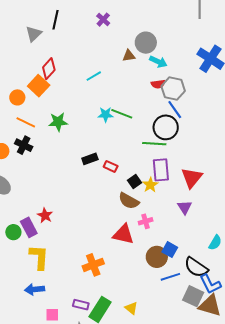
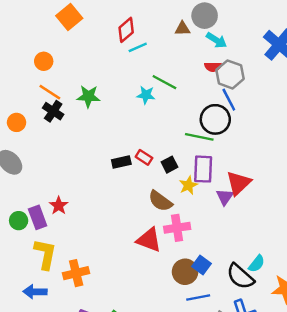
red diamond: (49, 69) -> (126, 30), moved
orange square: (39, 86) -> (69, 17), moved
green line: (122, 114) -> (164, 82), moved
black cross: (24, 145) -> (53, 111), moved
black rectangle: (90, 159) -> (121, 162), moved
black square: (135, 182) -> (169, 165), moved
purple triangle: (185, 207) -> (225, 197), moved
pink cross: (146, 221) -> (177, 228), size x1.5
orange cross: (93, 265) -> (76, 273), moved
black semicircle: (196, 267) -> (240, 276), moved

